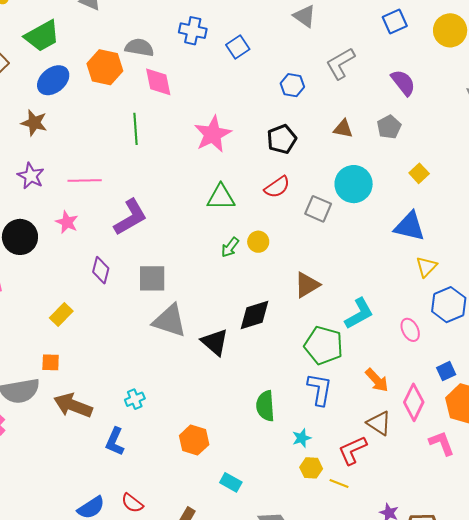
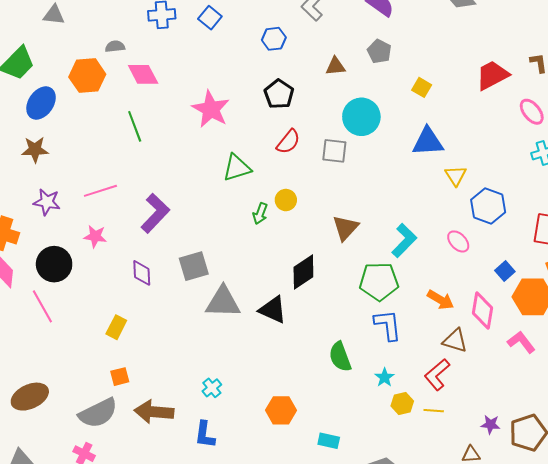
gray semicircle: (139, 47) -> (115, 46), size x0.7

